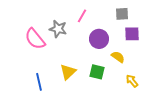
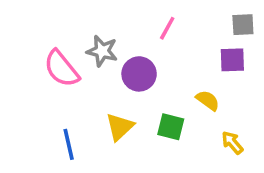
gray square: (122, 14) -> (243, 25), moved
pink line: (82, 16) -> (167, 28), moved
purple circle: (99, 39) -> (139, 74), moved

